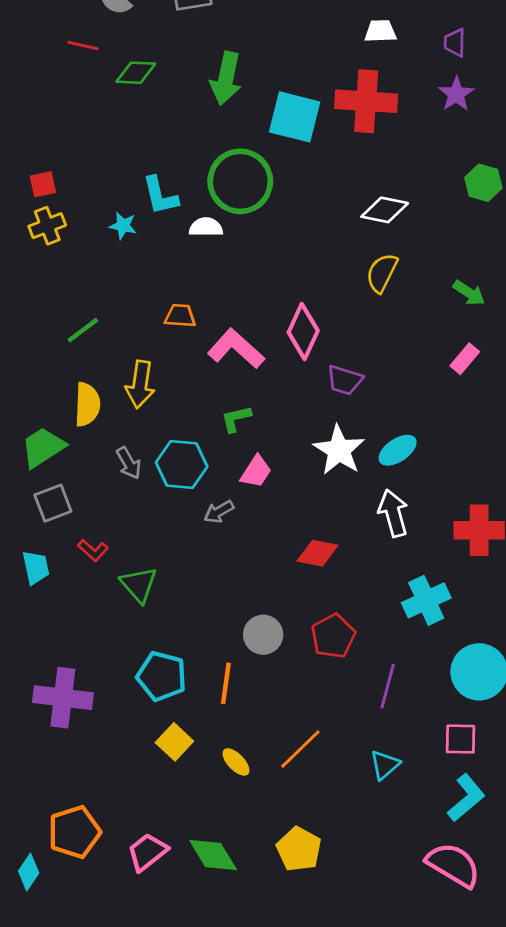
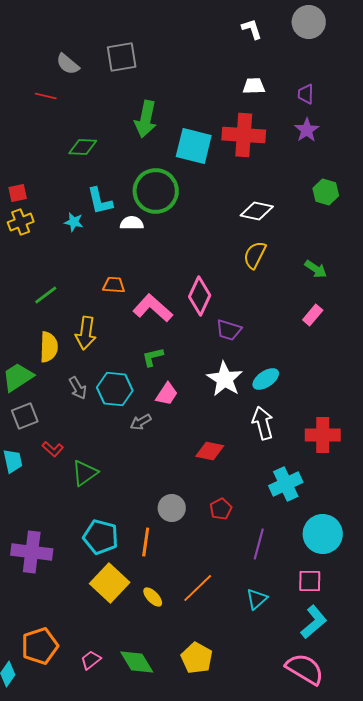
green diamond: (136, 73) -> (83, 147), moved
green triangle: (139, 585) -> (85, 473), turned 36
red pentagon: (333, 636) -> (221, 509), size x0.7
yellow square: (174, 742) -> (110, 583), size x1.5
pink trapezoid: (147, 852) -> (91, 660), size x0.7

